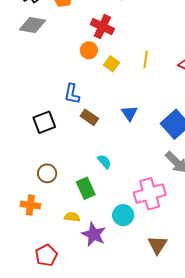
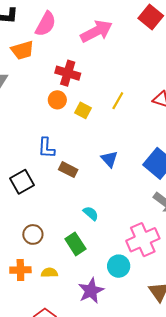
yellow line: (146, 60) -> (118, 101), turned 30
yellow semicircle: (72, 217) -> (49, 273), moved
purple star: (94, 234) -> (91, 291), turned 30

